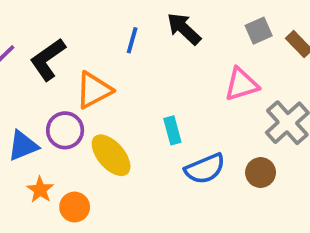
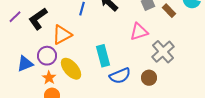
cyan rectangle: (172, 130) -> (103, 56), size x1.5
orange star: (40, 190) -> (49, 78), moved

